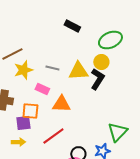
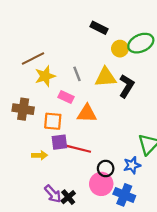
yellow circle: (101, 62) -> (120, 49), moved
gray line: (52, 68) -> (77, 74), turned 56
purple square: (23, 123) -> (59, 142), moved
red line: (53, 136) -> (78, 149), turned 50

